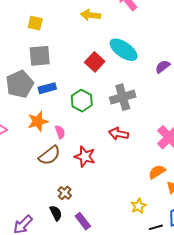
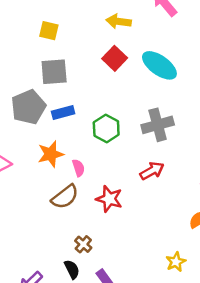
red square: (95, 62) -> (115, 58), moved
red arrow: (119, 134) -> (152, 171), turned 138

